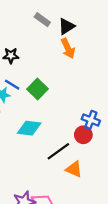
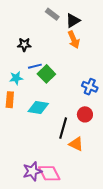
blue line: (12, 85) -> (35, 66), moved, turned -48
blue cross: (91, 120) -> (90, 87), moved
black line: (58, 151) -> (63, 128), turned -40

